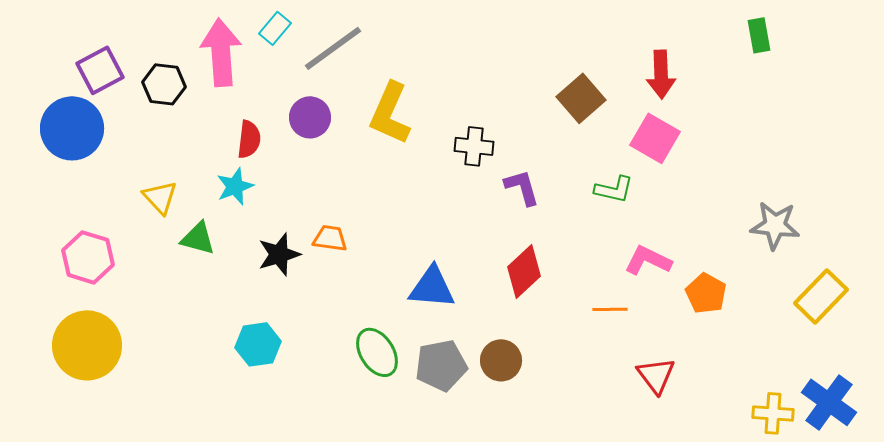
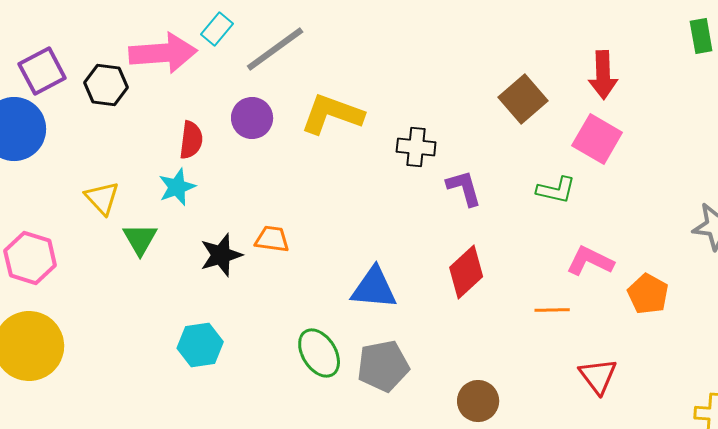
pink arrow: (221, 52) -> (163, 53), turned 90
yellow L-shape: (390, 113) -> (332, 114), turned 86
green triangle: (198, 238) -> (140, 239), turned 45
brown circle: (501, 360) -> (478, 401), moved

